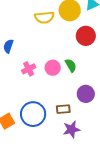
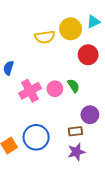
pink cross: (29, 69) -> (30, 91), size x1.5
brown rectangle: (63, 109) -> (75, 131), moved

